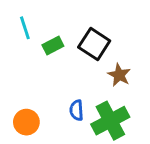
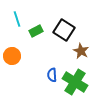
green cross: (110, 121) -> (75, 82), turned -30
orange circle: (26, 122) -> (12, 56), moved

